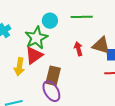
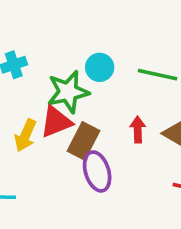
brown rectangle: (53, 76) -> (84, 141), moved
purple ellipse: (51, 91) -> (97, 171), moved

